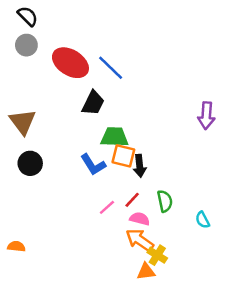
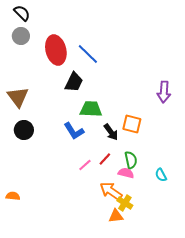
red ellipse: (70, 63) -> (56, 50), turned 44
orange square: (123, 156) -> (132, 124), moved
black arrow: (140, 166) -> (111, 132), turned -30
pink semicircle: (140, 219) -> (126, 173), moved

